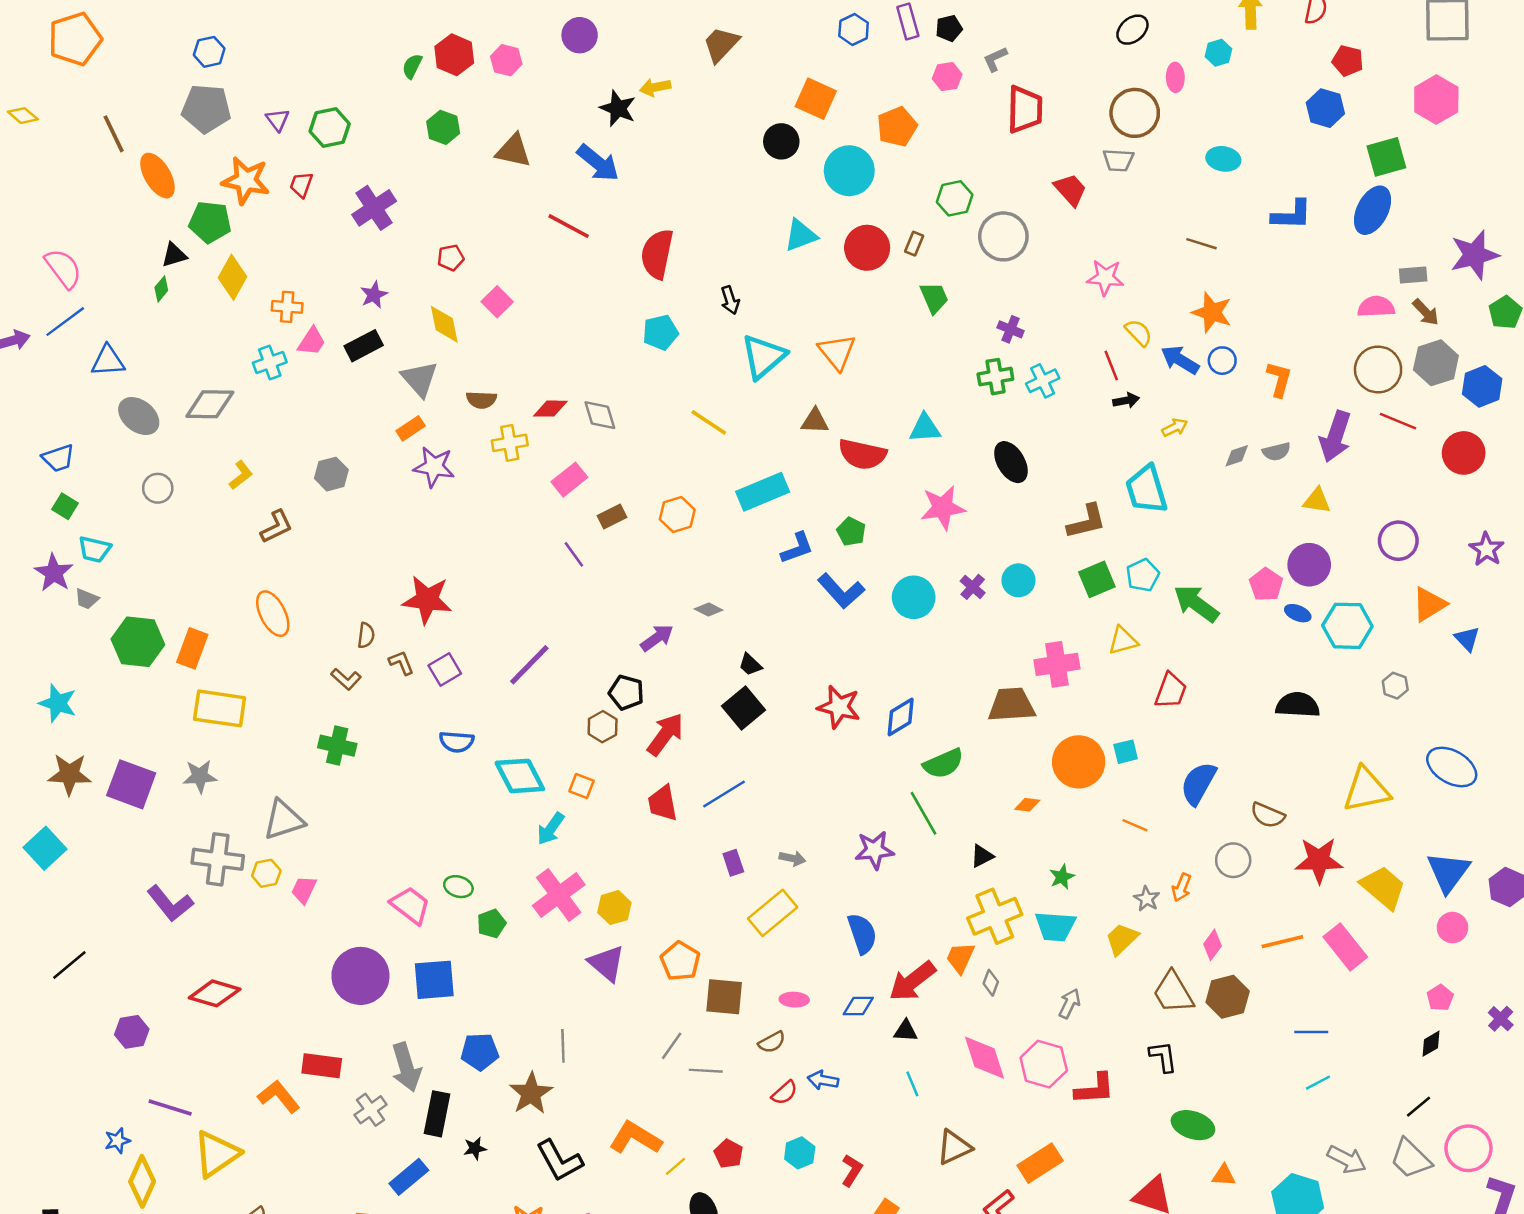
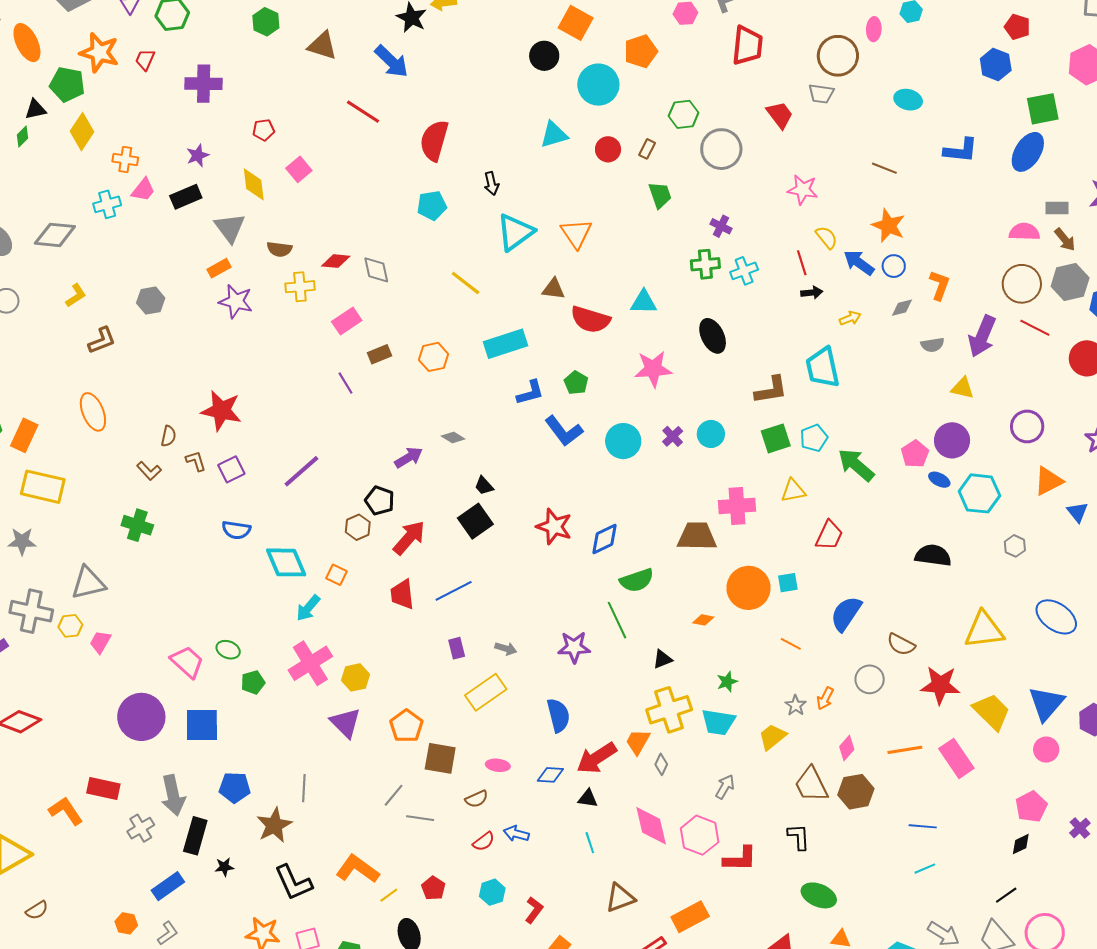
purple cross: (374, 208) -> (204, 84), turned 30
red circle: (867, 248) -> (608, 149), size x0.7
gray diamond: (1237, 456) -> (902, 308), moved
pink pentagon: (1440, 998) -> (1031, 807), size x1.4

